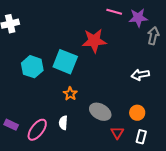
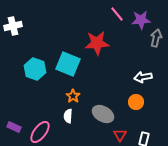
pink line: (114, 12) -> (117, 14), turned 35
orange circle: (137, 113) -> (136, 102), moved
white semicircle: (63, 123) -> (68, 116), moved

